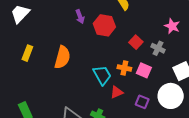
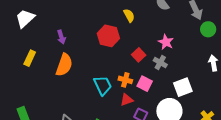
purple arrow: (80, 17) -> (61, 37), moved
pink star: (172, 26) -> (166, 42), moved
red triangle: (117, 92) -> (127, 100), moved

